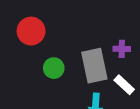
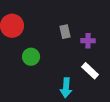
gray rectangle: (94, 66) -> (65, 32), moved, size x0.5

